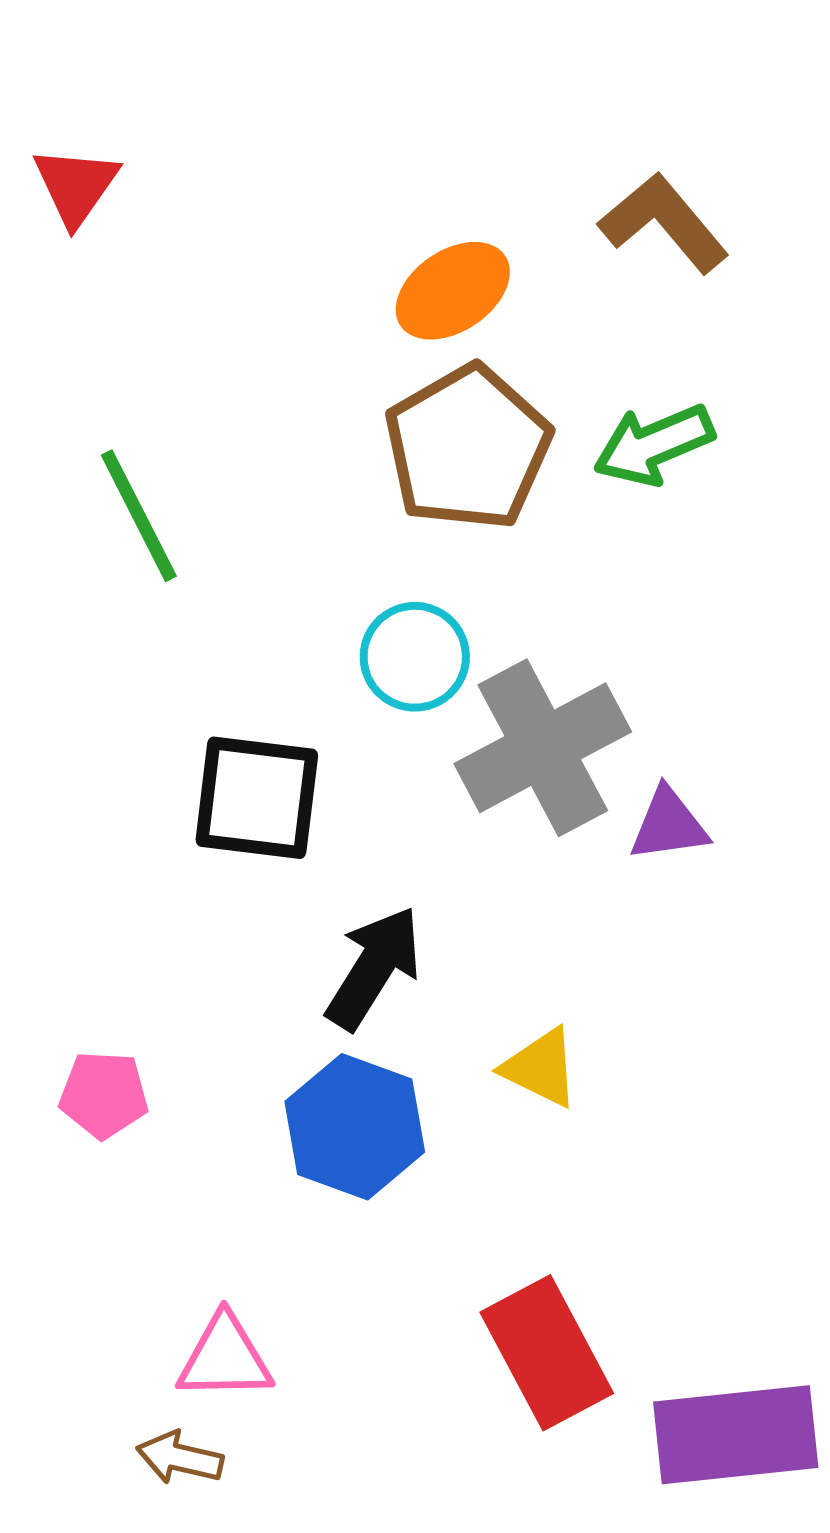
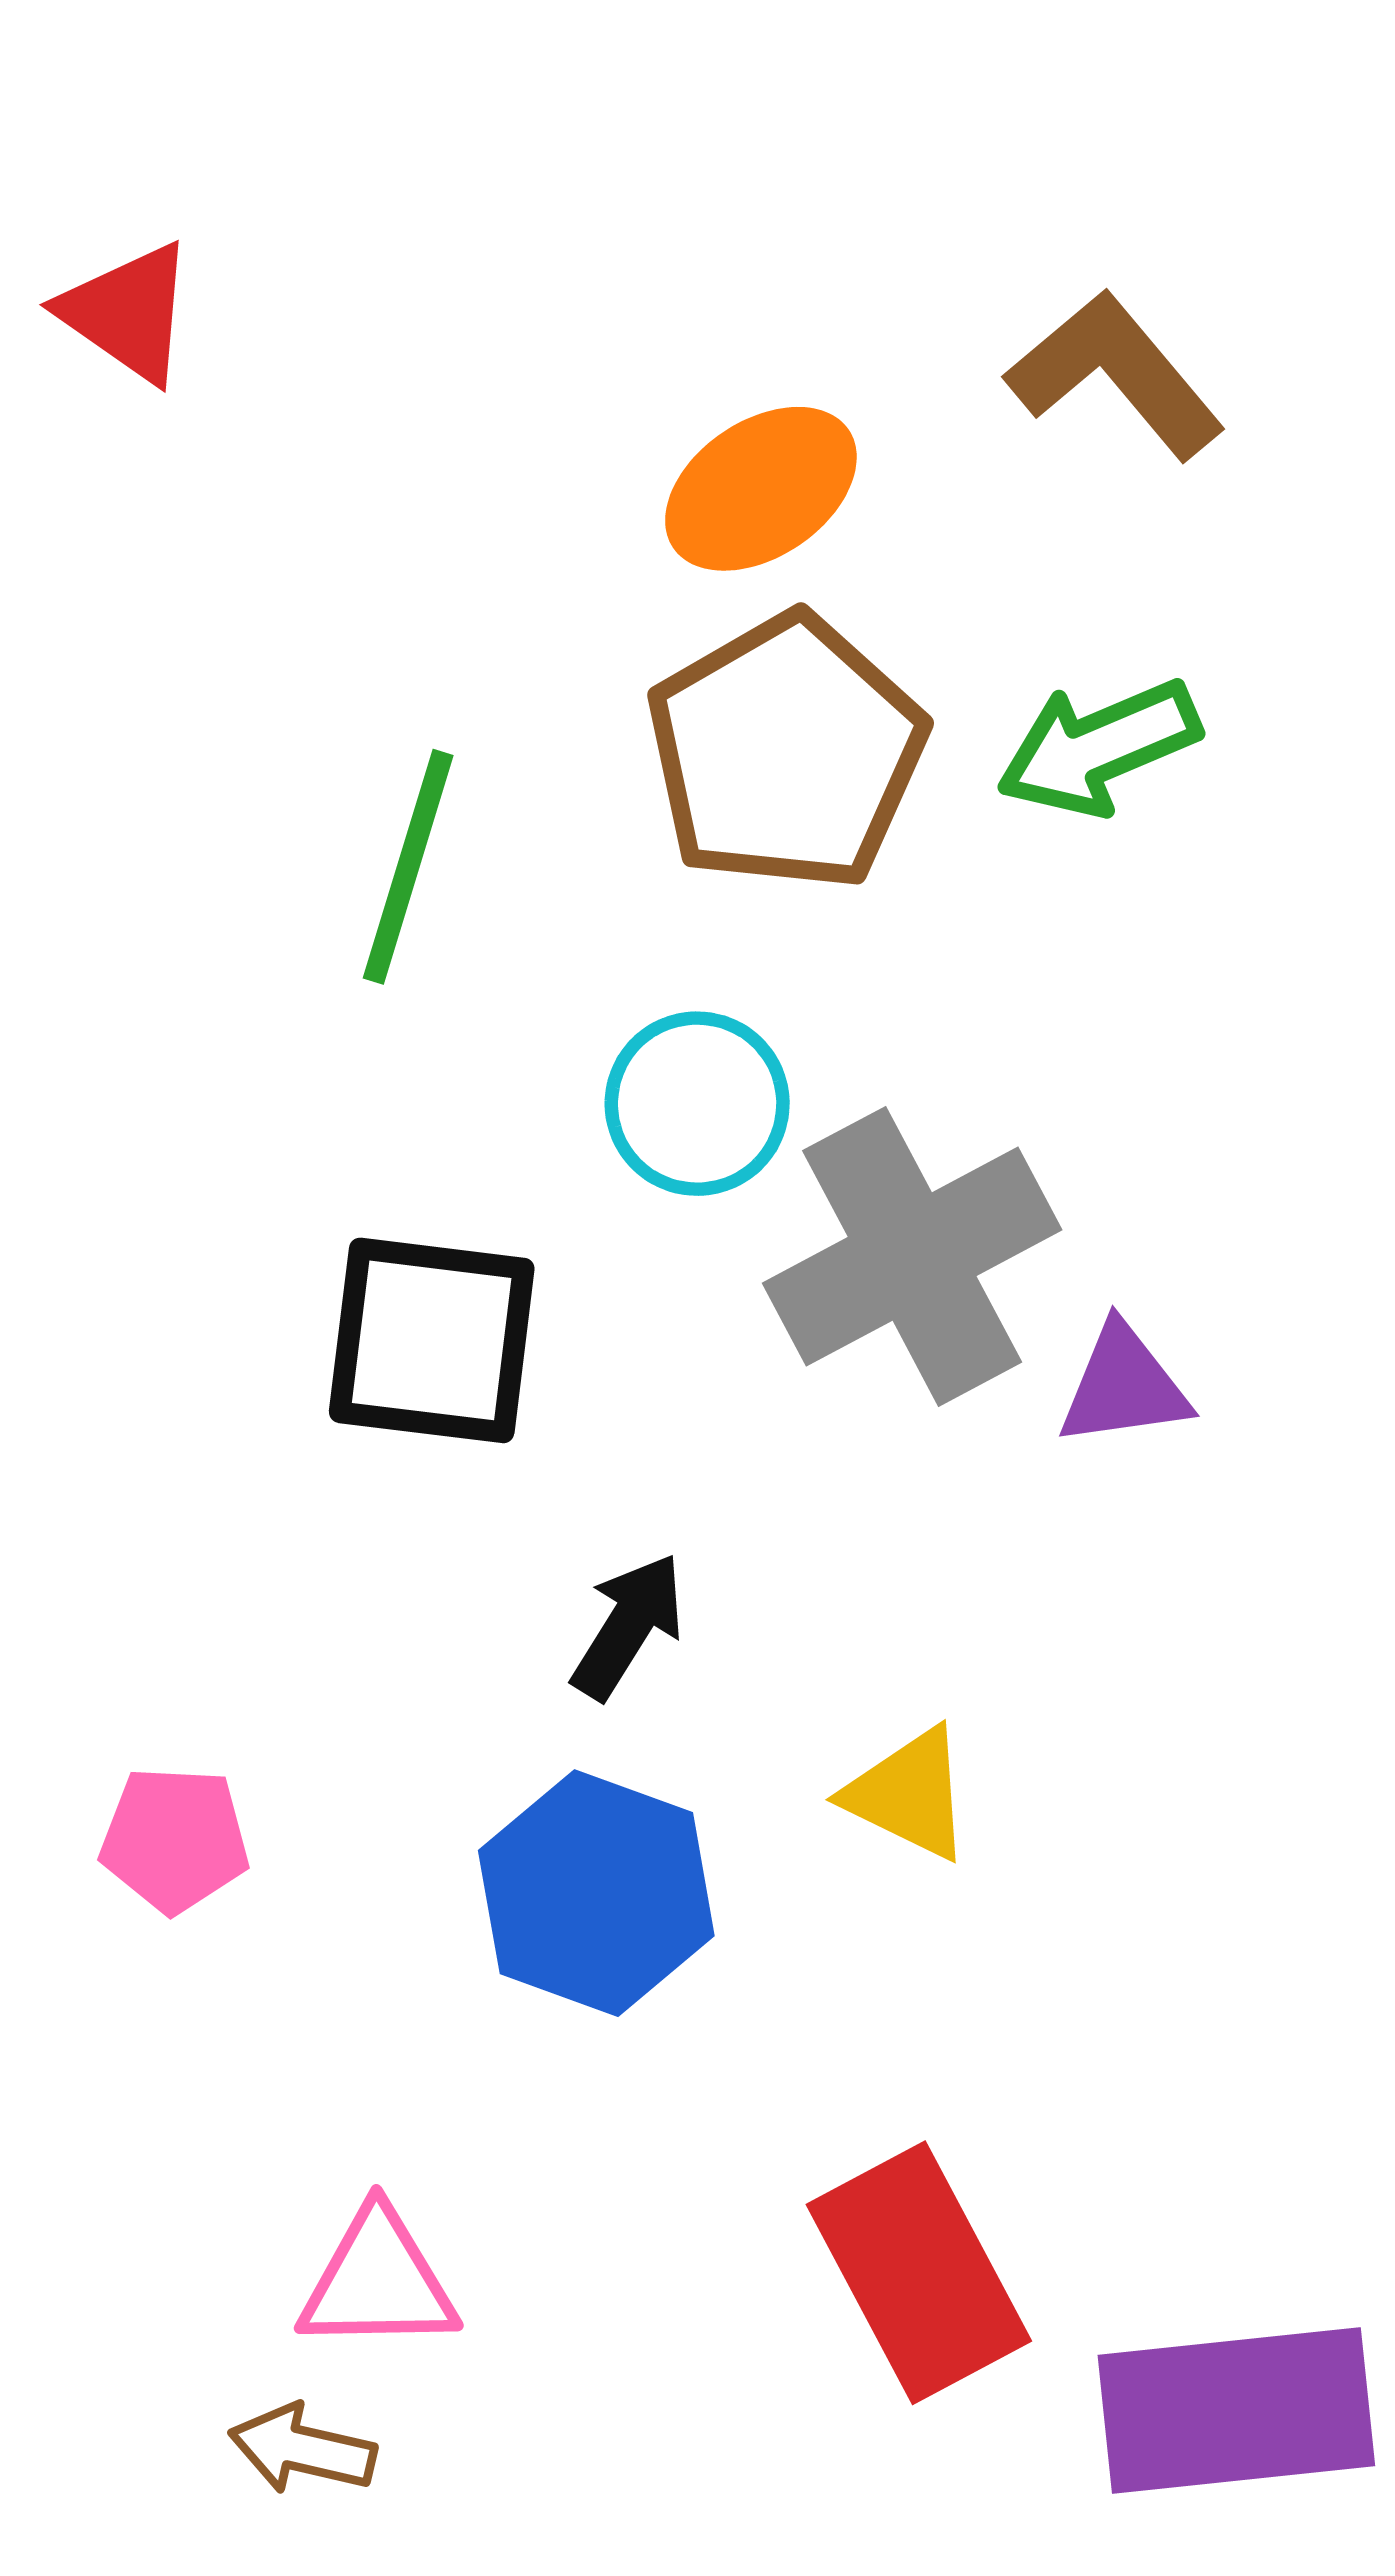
red triangle: (76, 186) -> (128, 312), turned -30
green line: (139, 516) -> (408, 867), moved, turned 44
black arrow: (374, 968) -> (628, 1626), size x0.7

